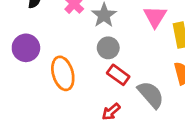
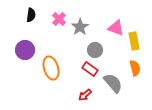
pink triangle: (155, 17) -> (116, 28), turned -42
gray circle: (108, 48) -> (95, 50), moved

